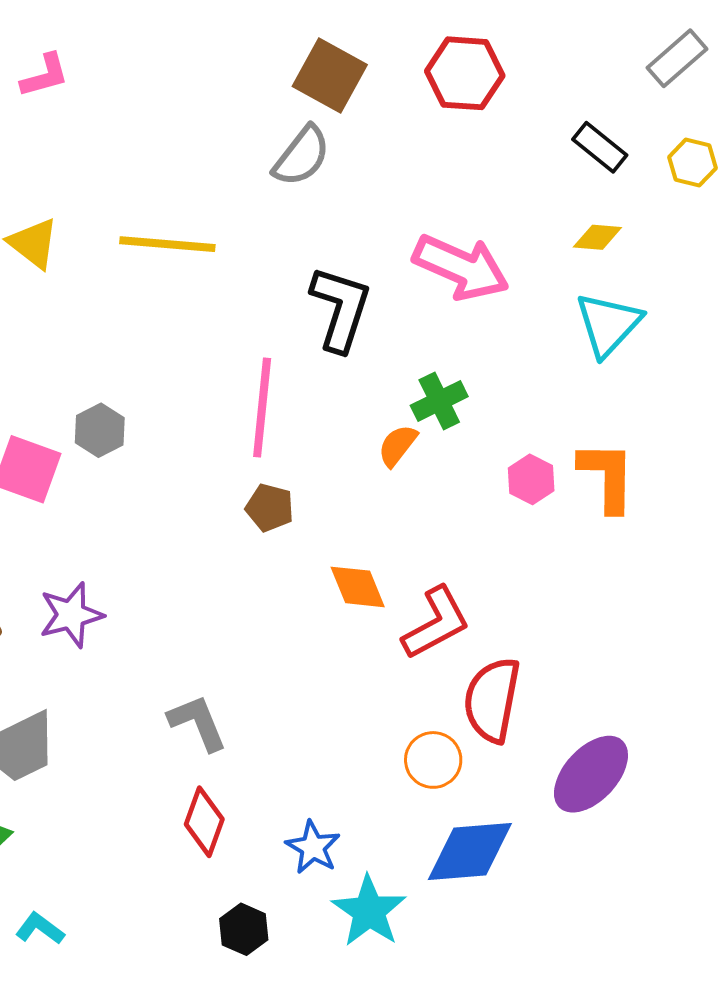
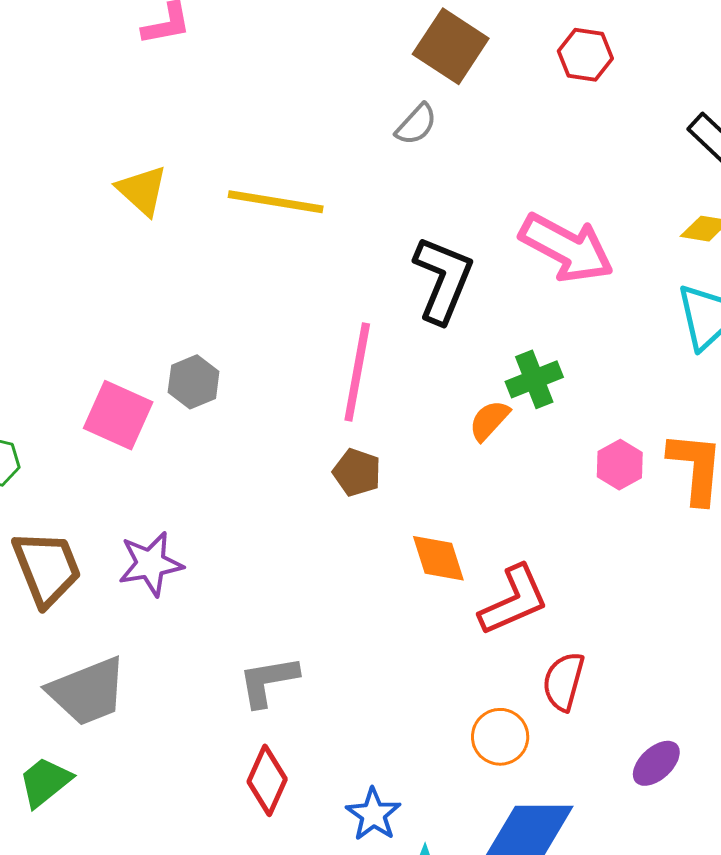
red hexagon: (465, 73) -> (585, 55), size x0.7
gray semicircle: (302, 156) -> (416, 124), size x0.7
red semicircle: (492, 700) -> (563, 681), size x0.7
gray L-shape: (198, 723) -> (268, 681), turned -82
purple ellipse: (591, 774) -> (656, 763), size x0.6

